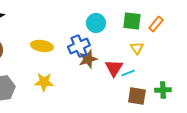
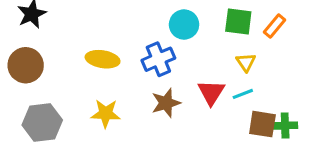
brown star: (88, 59) -> (166, 103), moved
cyan line: (128, 73) -> (243, 94), moved
brown square: (137, 96) -> (262, 124), moved

